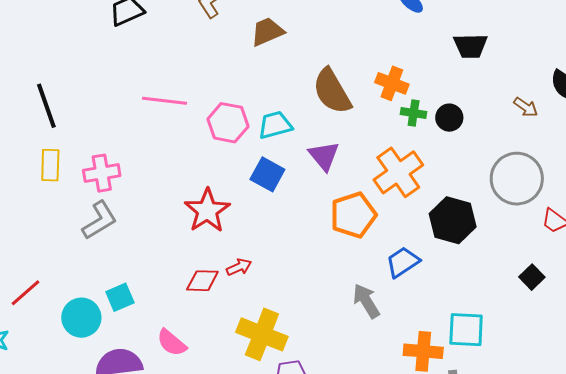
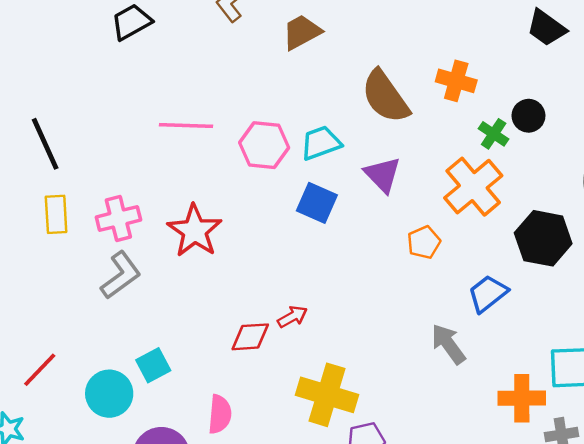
black trapezoid: (471, 46) -> (546, 28), turned 42
green cross: (414, 113) -> (494, 134), moved, turned 30
red star: (207, 211) -> (195, 231), moved
orange pentagon: (353, 215) -> (424, 242), size x0.6
pink semicircle: (172, 343) -> (220, 414), turned -120

